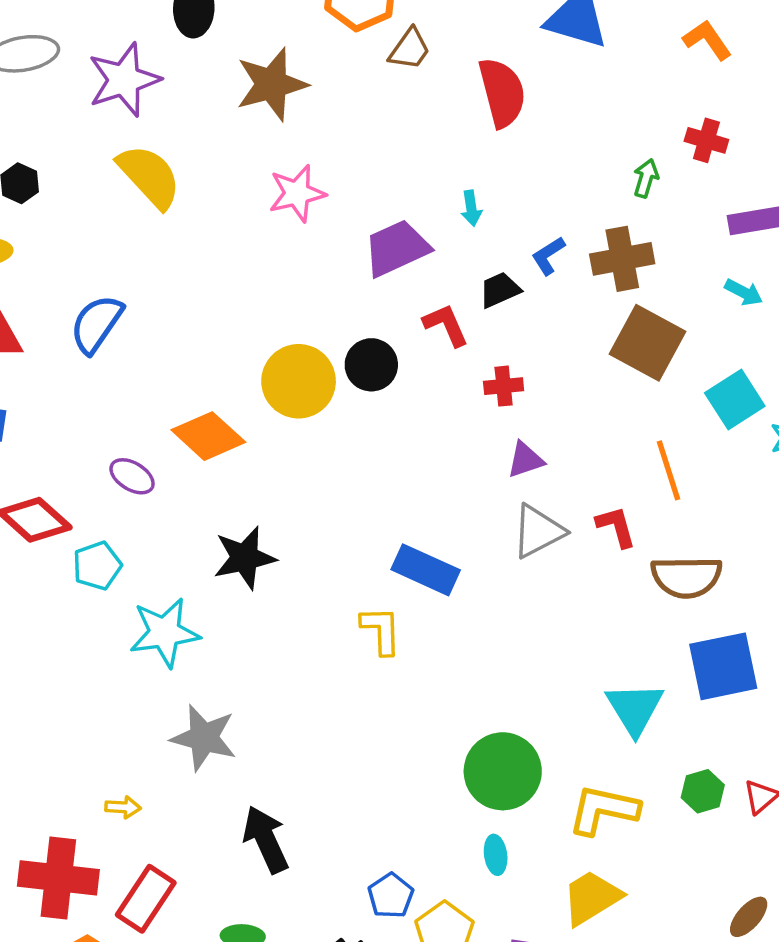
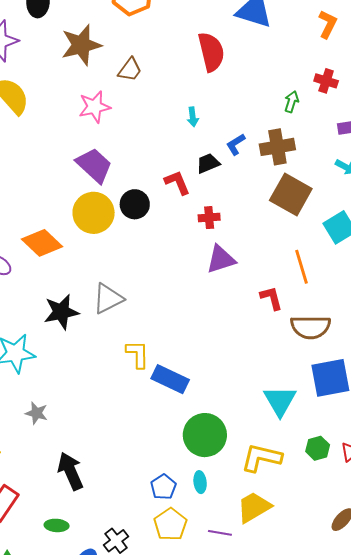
orange L-shape: (707, 40) -> (328, 24), turned 60
brown trapezoid: (410, 49) -> (130, 70), moved
purple trapezoid: (397, 248) -> (94, 165), moved, turned 66
purple triangle: (525, 460) -> (221, 259), size x1.4
gray triangle: (538, 531) -> (108, 299), moved
blue rectangle: (426, 570) -> (170, 379), moved
gray star: (204, 738) -> (36, 413), size x0.6
blue pentagon: (391, 896) -> (163, 487), moved

